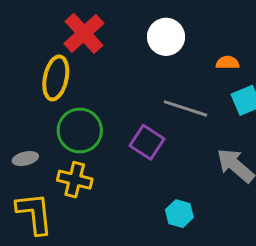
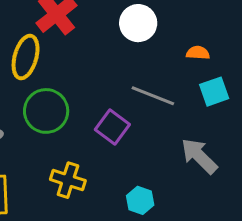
yellow cross: (75, 180) -> (68, 180), moved

